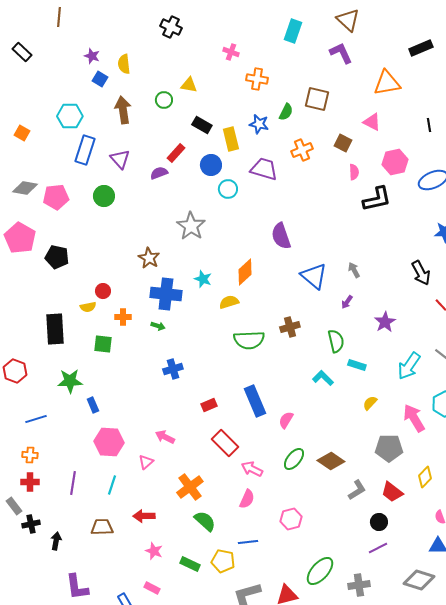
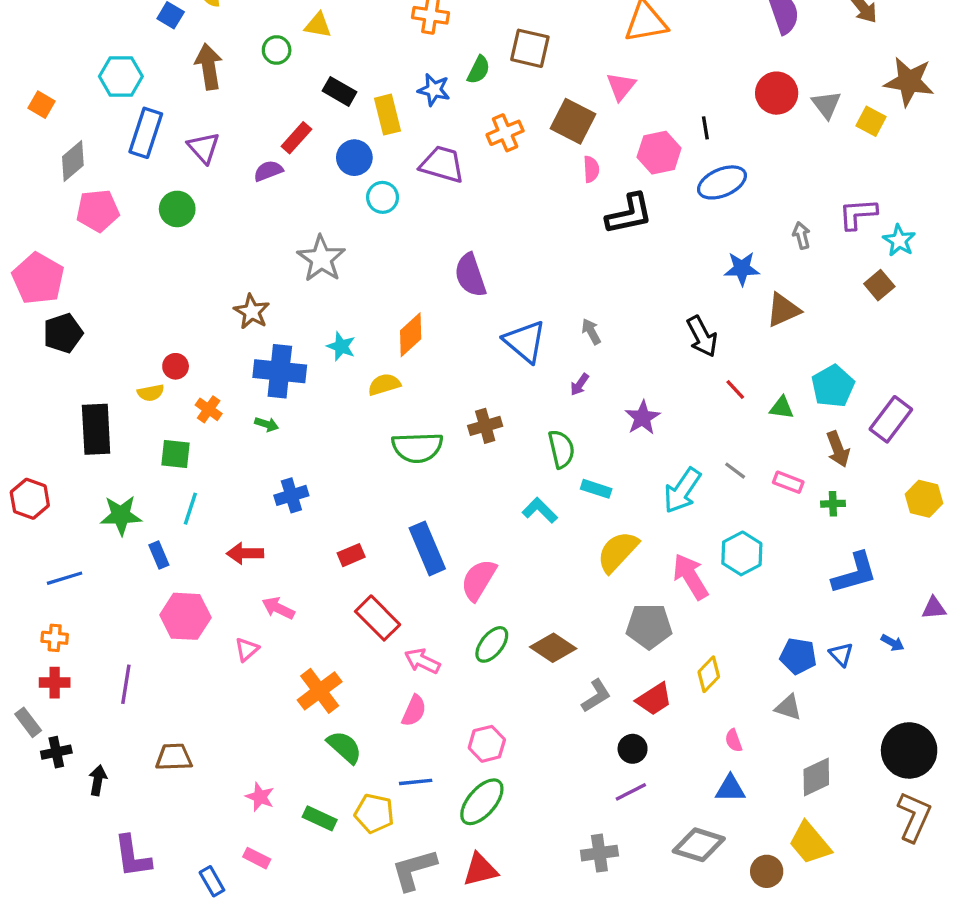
pink triangle: (372, 122) -> (621, 86), turned 42
black line: (429, 125) -> (705, 128), moved
brown square: (343, 143) -> (573, 121), size x1.5
gray diamond: (25, 188) -> (73, 161), moved, turned -50
black pentagon: (57, 257) -> (63, 333), moved, turned -30
orange cross: (123, 317) -> (209, 409), turned 35
yellow semicircle: (370, 403) -> (618, 552), size x1.8
pink semicircle: (286, 420) -> (479, 580), size x1.5
cyan line: (112, 485) -> (190, 509), moved
red trapezoid: (392, 492) -> (654, 699), turned -70
red arrow: (144, 516) -> (245, 553), moved
green ellipse: (320, 571) -> (482, 802), moved

